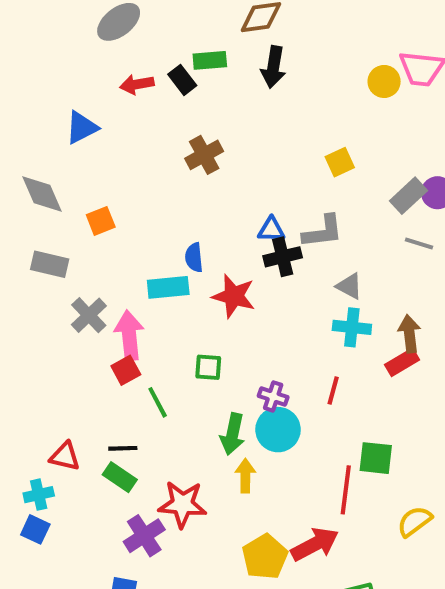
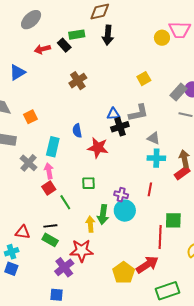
cyan rectangle: (168, 287) -> (53, 147), moved, turned -66
pink arrow: (129, 335) -> (49, 171), size x0.7
yellow arrow: (245, 476) -> (90, 224), moved

